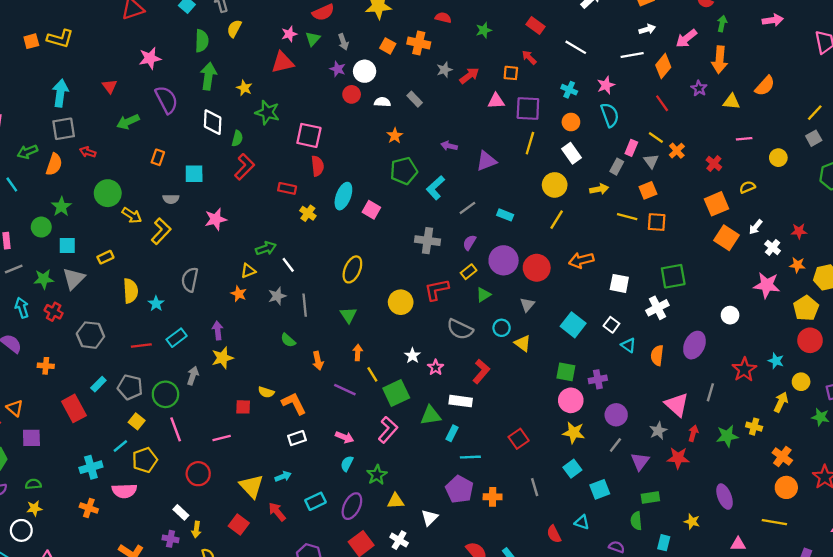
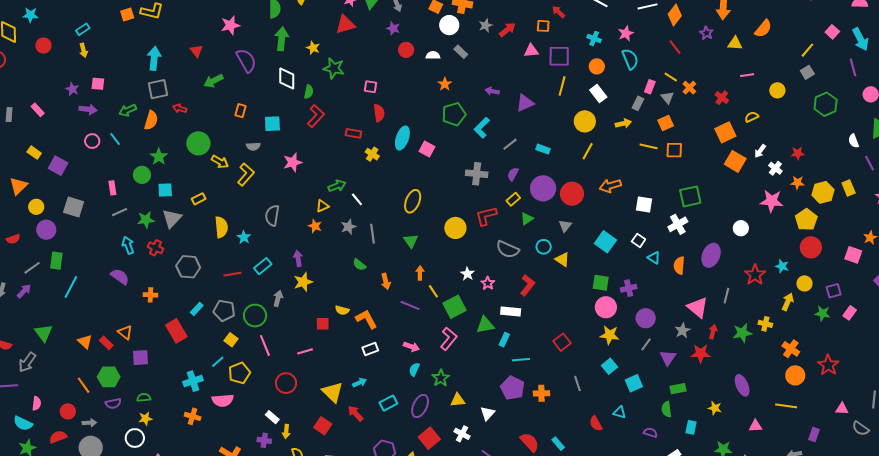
white circle: (365, 71) -> (449, 25), moved
pink square: (309, 135) -> (371, 87), size x0.6

